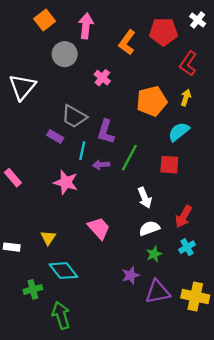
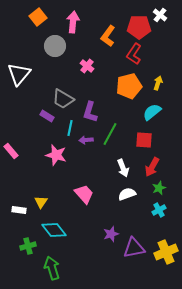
white cross: (198, 20) -> (160, 15), moved
red L-shape: (188, 64) -> (134, 54), moved
red arrow: (183, 216) -> (152, 167), moved
white rectangle: (12, 247) -> (19, 210), moved
green star: (154, 254) -> (159, 188), moved
yellow cross: (195, 296) -> (166, 252), turned -35

